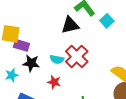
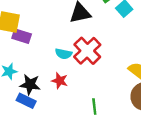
black star: (31, 63) -> (30, 84), moved

